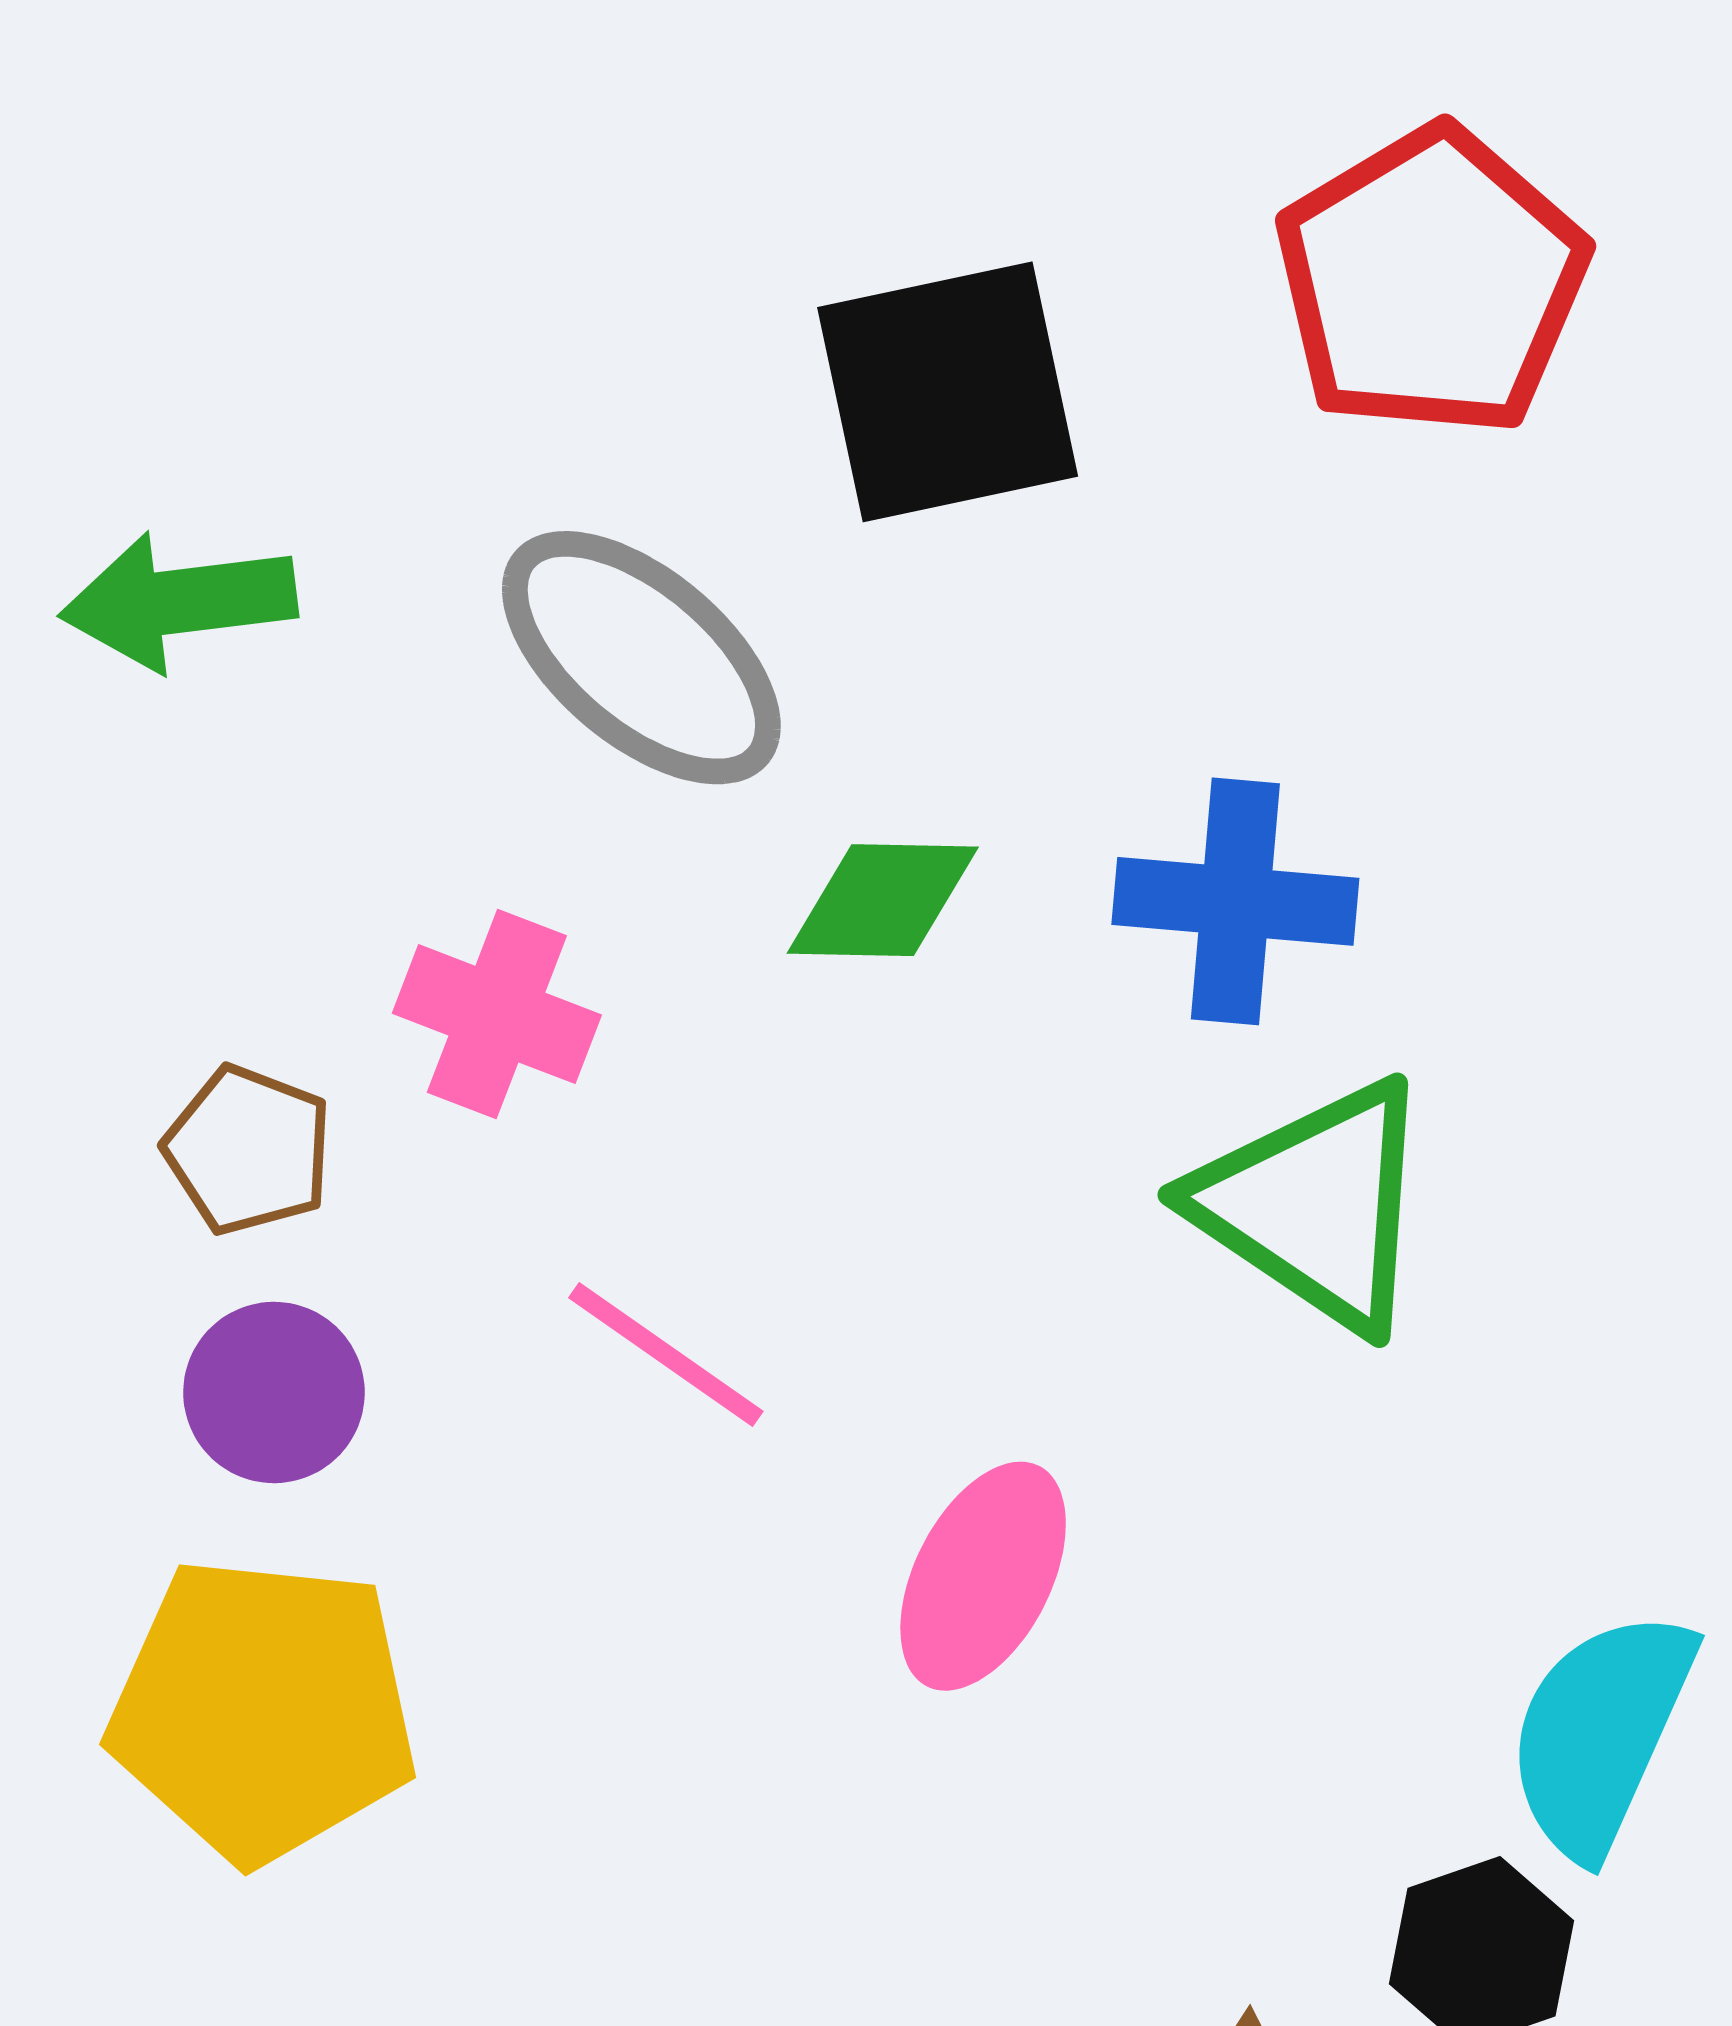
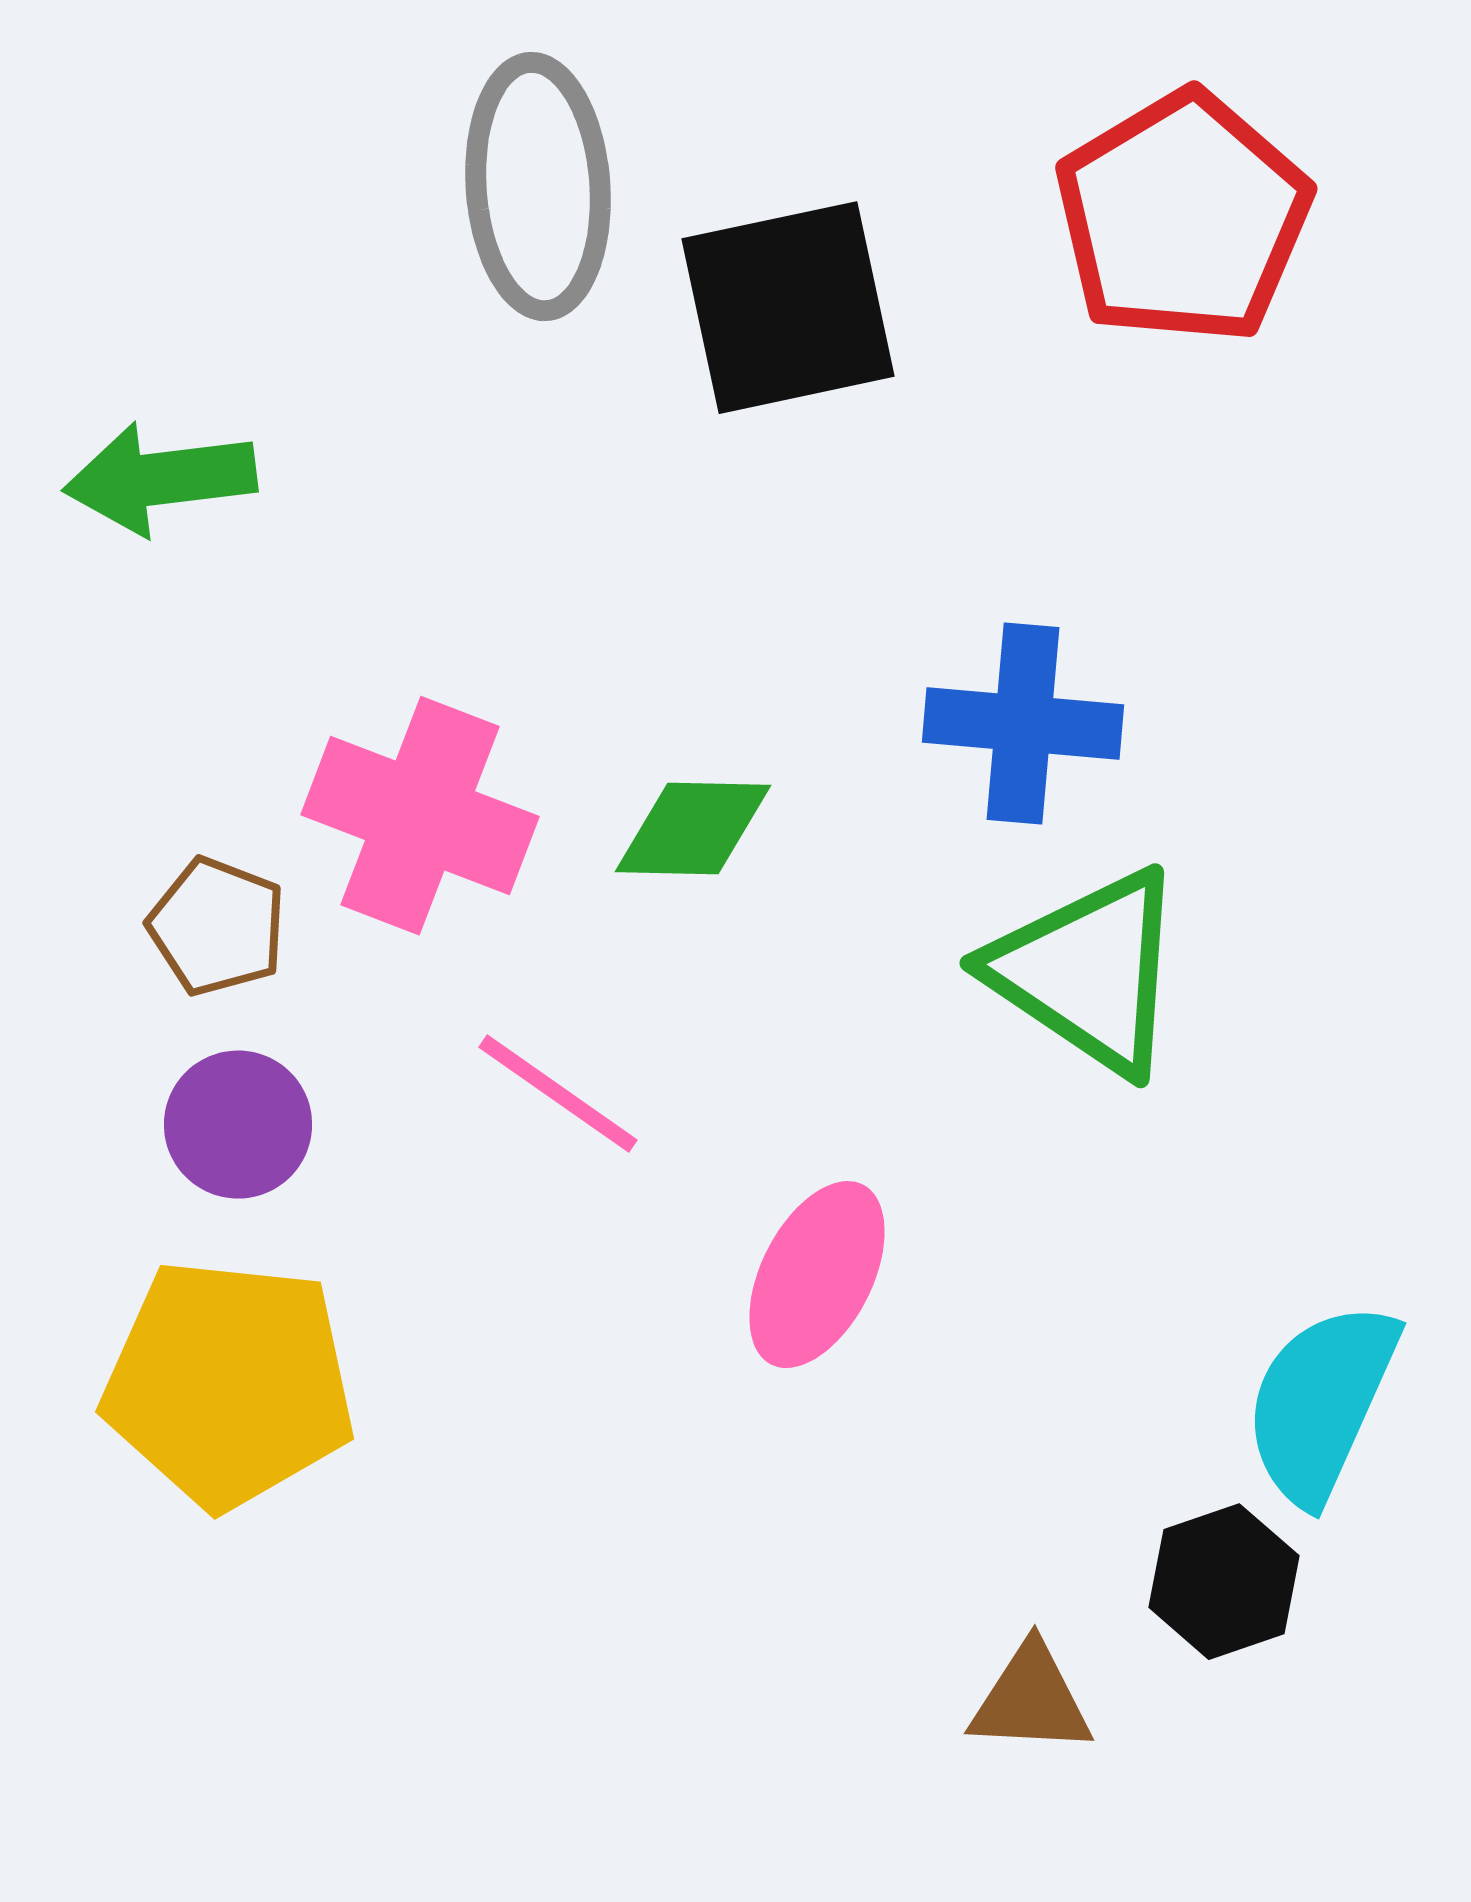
gray ellipse: (641, 658) -> (538, 187), moved, turned 46
green diamond: (883, 900) -> (693, 829), moved
pink cross: (497, 1014) -> (420, 816), size x1.4

